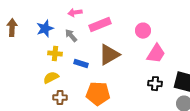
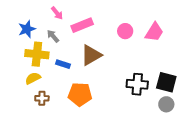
pink arrow: (75, 13) -> (57, 13), turned -120
yellow cross: (55, 54) -> (37, 54), size x1.6
pink trapezoid: (156, 54) -> (154, 32), moved
black cross: (155, 84) -> (137, 84), size x1.5

